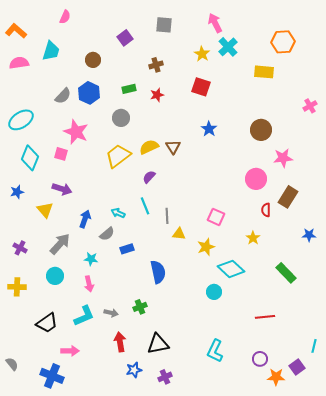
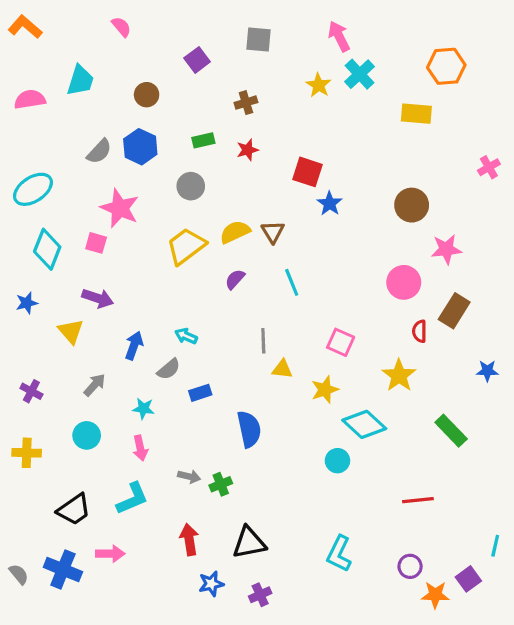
pink semicircle: (65, 17) -> (121, 27), moved, turned -64
orange L-shape: (16, 31) -> (25, 27), moved
red square: (201, 87) -> (307, 172), moved
cyan line: (145, 206) -> (292, 282), moved
yellow star: (253, 238) -> (399, 375), size x1.5
gray arrow: (60, 244) -> (95, 385), size x0.7
gray arrow: (111, 313) -> (189, 476), moved
blue cross: (52, 376) -> (63, 570), moved

